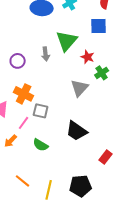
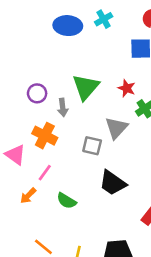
green triangle: (67, 41) -> (86, 87), moved
gray arrow: (46, 54) -> (63, 107), moved
gray square: (41, 111) -> (92, 146), moved

